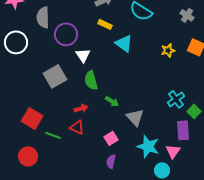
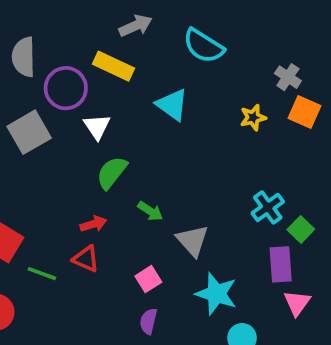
gray cross: (187, 15) -> (288, 77), moved
yellow rectangle: (105, 24) -> (114, 66), moved, size x1.5
gray square: (55, 76) -> (29, 132), moved
green semicircle: (91, 80) -> (112, 173), turned 54
pink triangle: (173, 151) -> (297, 303), moved

